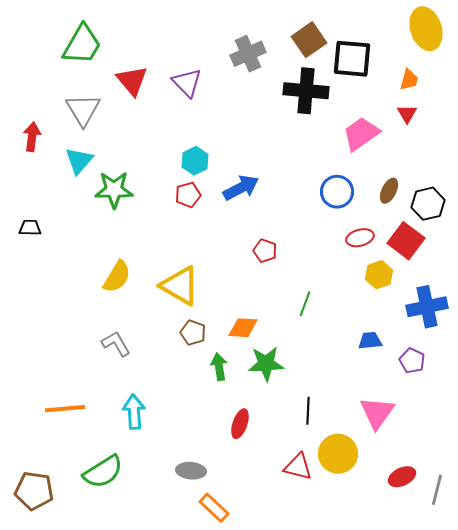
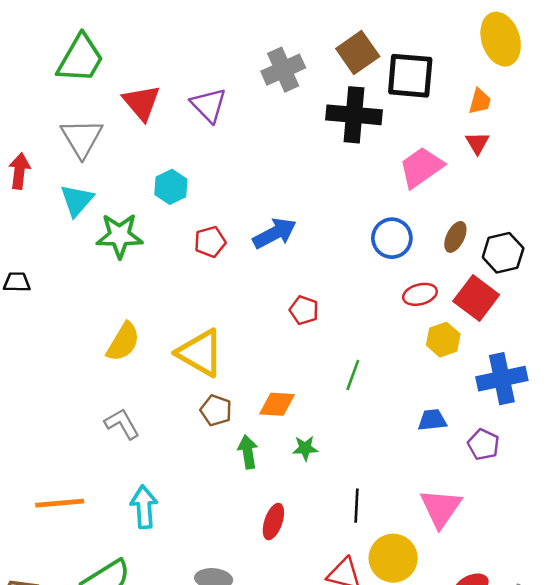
cyan hexagon: (195, 161) -> (171, 187), moved
green star: (266, 364) -> (305, 448), size x0.6

